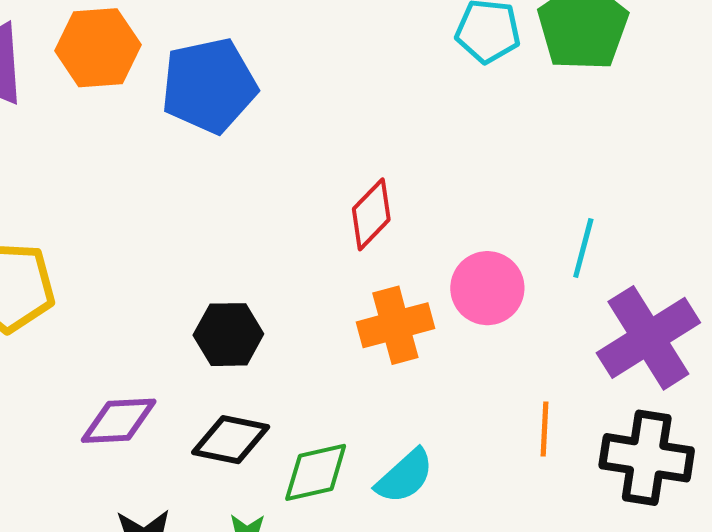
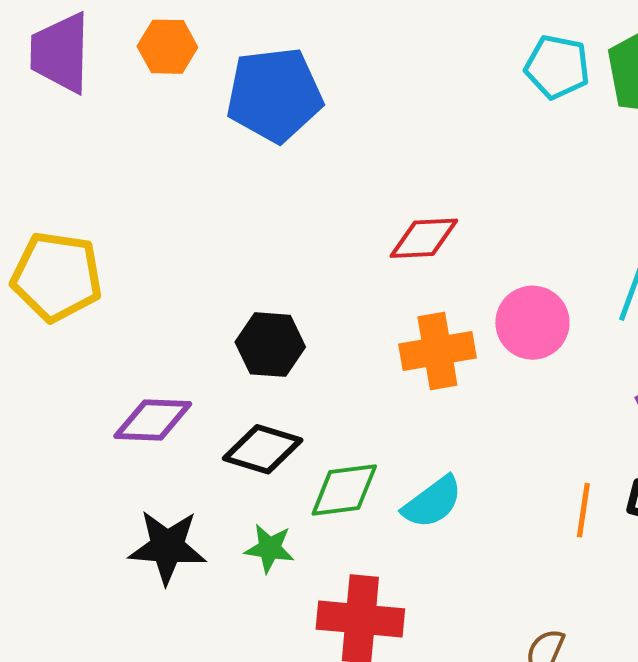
orange hexagon: (98, 48) -> (167, 47), size x0.7
red diamond: (371, 214) -> (424, 238), turned 38
orange line: (545, 429) -> (583, 510), moved

